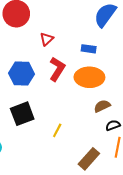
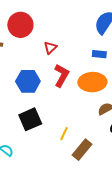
blue rectangle: (89, 49) -> (99, 54), moved
brown rectangle: (89, 159) -> (82, 150), moved

